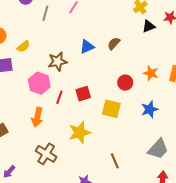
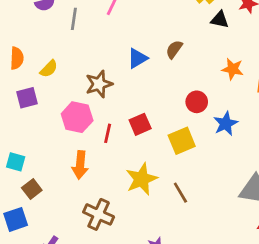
black triangle: (149, 26) -> (220, 20), turned 40
orange star: (151, 73) -> (233, 69), moved
yellow square: (111, 109) -> (182, 141), turned -30
blue star: (150, 109) -> (226, 124), moved
brown line: (115, 161) -> (180, 193), moved

